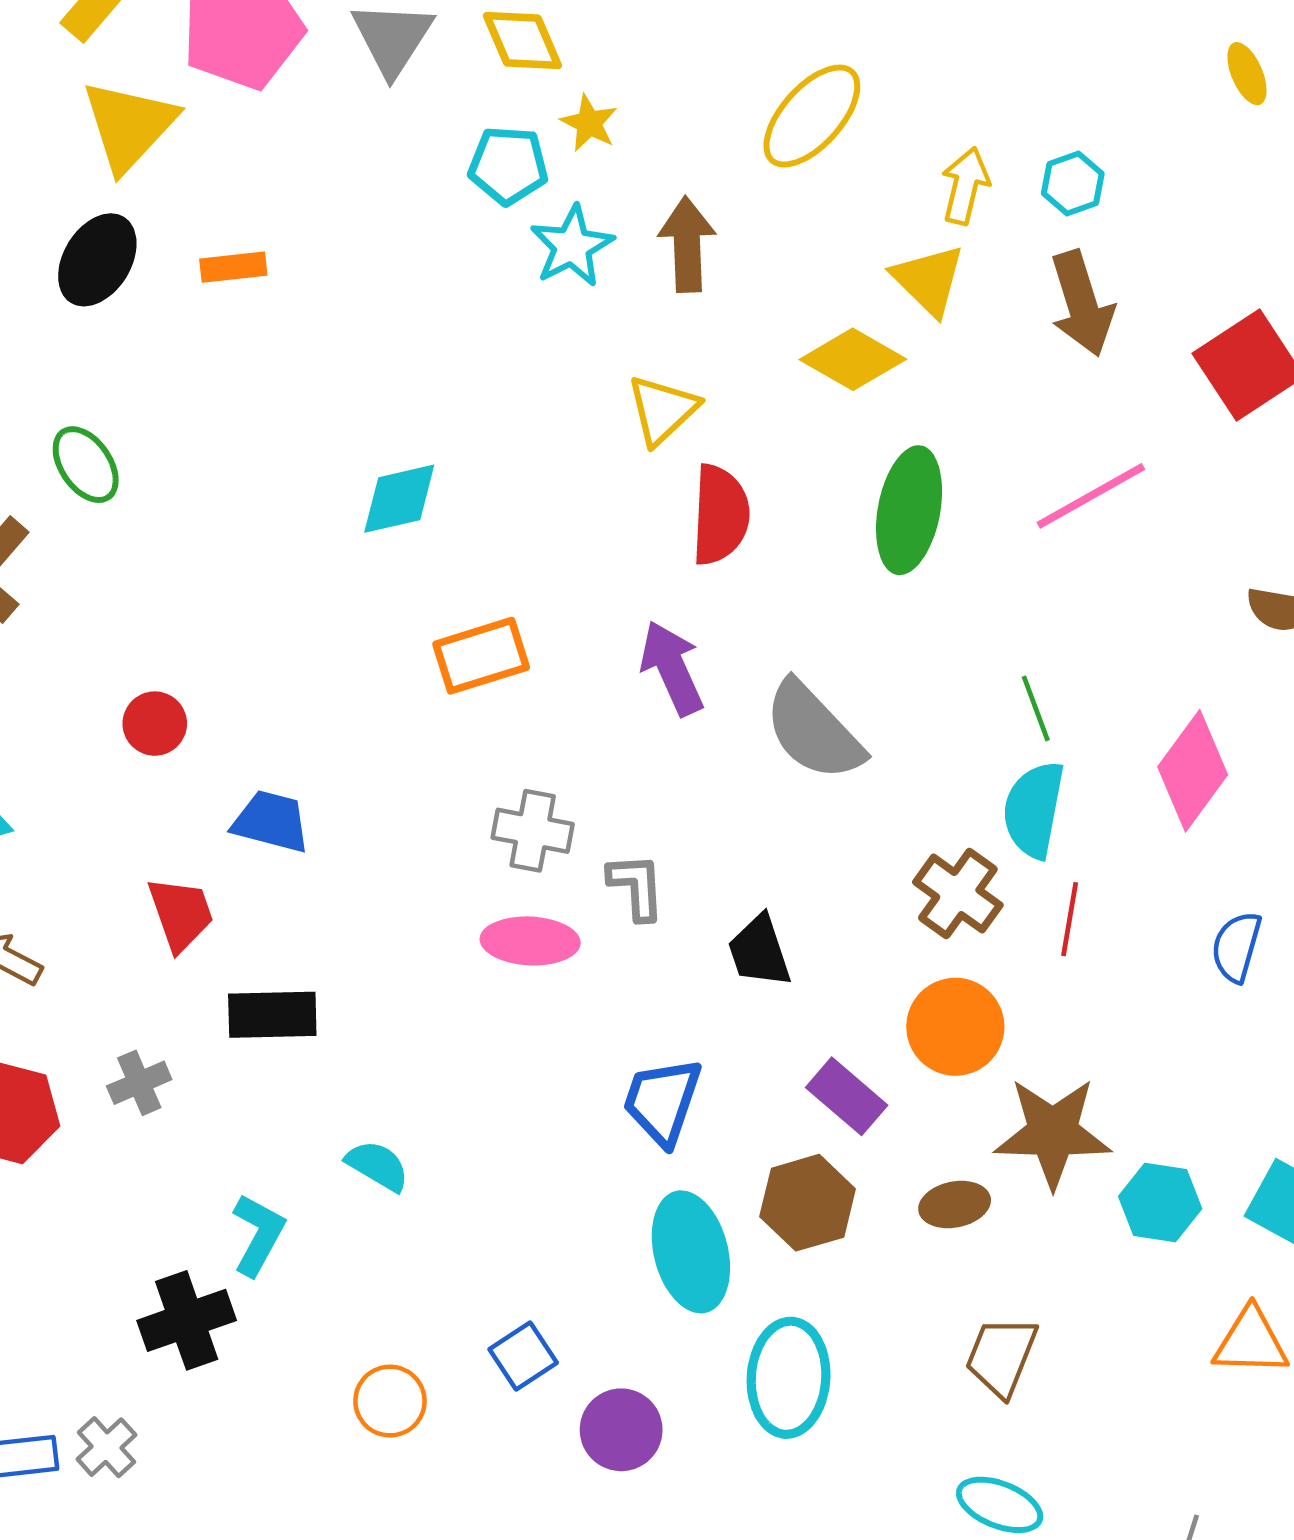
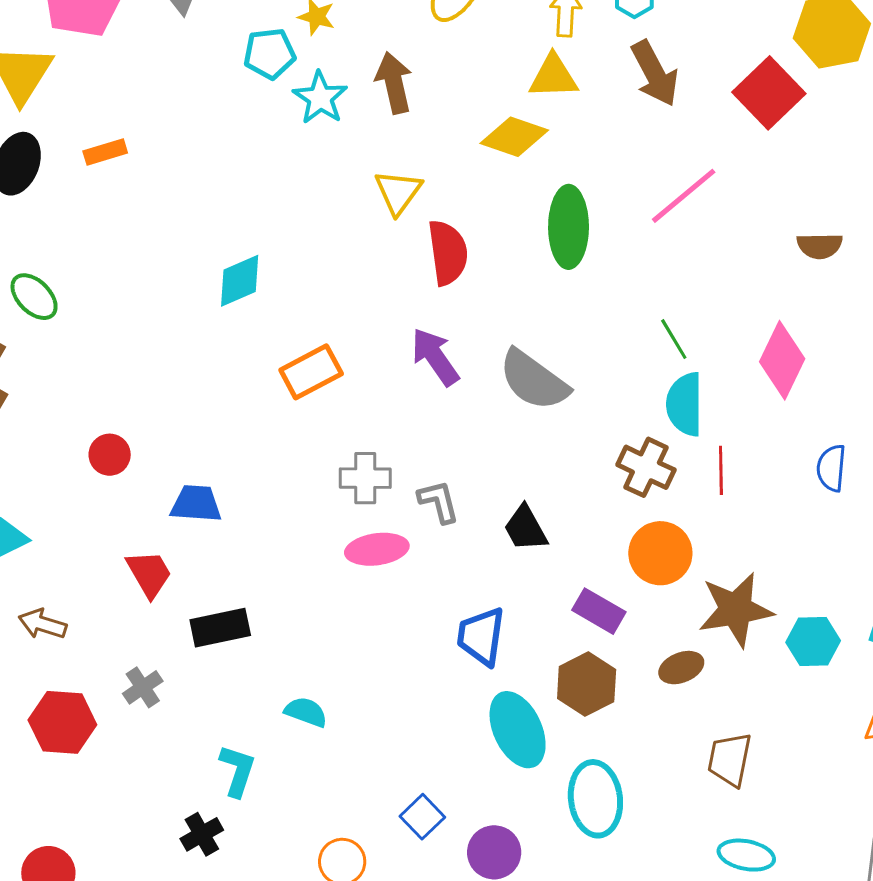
yellow triangle: (929, 280) -> (553, 77), turned -36
black cross: (187, 1320) -> (202, 834), size x0.7

